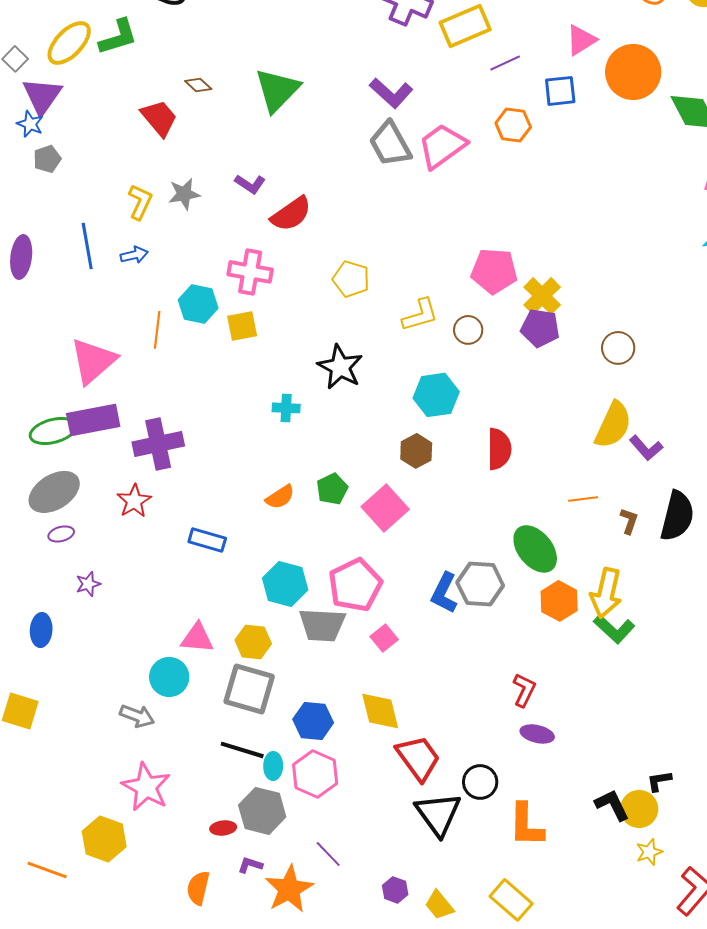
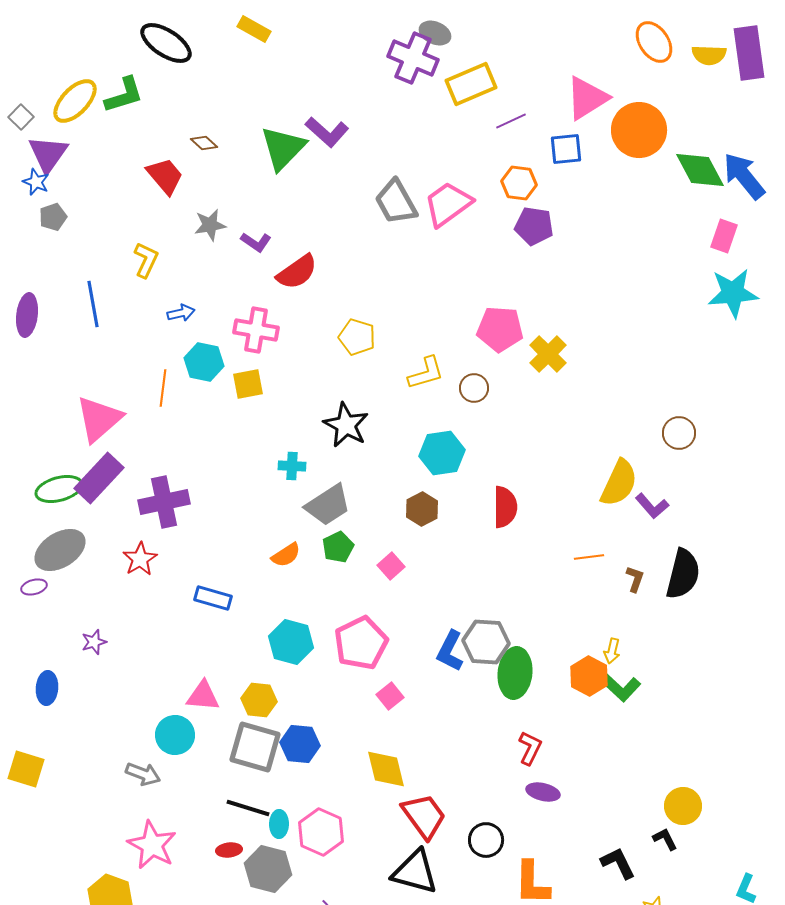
pink triangle: (581, 40) -> (587, 98), size x1.4
purple L-shape: (391, 93) -> (327, 132), moved
gray star: (184, 194) -> (210, 225), moved
blue arrow: (134, 255) -> (181, 313), moved
purple pentagon: (540, 328) -> (534, 226), moved
brown circle: (618, 348) -> (679, 433), moved
purple rectangle: (93, 420) -> (99, 478), turned -36
pink square: (385, 508) -> (391, 566), size x0.6
purple ellipse: (61, 534) -> (34, 587), moved
green ellipse: (535, 549) -> (515, 673), moved, turned 45
yellow arrow: (606, 593) -> (612, 651), size x0.5
orange hexagon: (559, 601) -> (589, 676), moved
gray trapezoid: (322, 625) -> (328, 505), moved, turned -36
blue hexagon: (313, 721) -> (300, 744), moved
black L-shape: (659, 781) -> (665, 839), turned 72
yellow circle: (639, 809) -> (683, 806), moved
black triangle: (438, 814) -> (415, 872), moved, turned -39
red ellipse: (223, 828) -> (229, 850), moved

